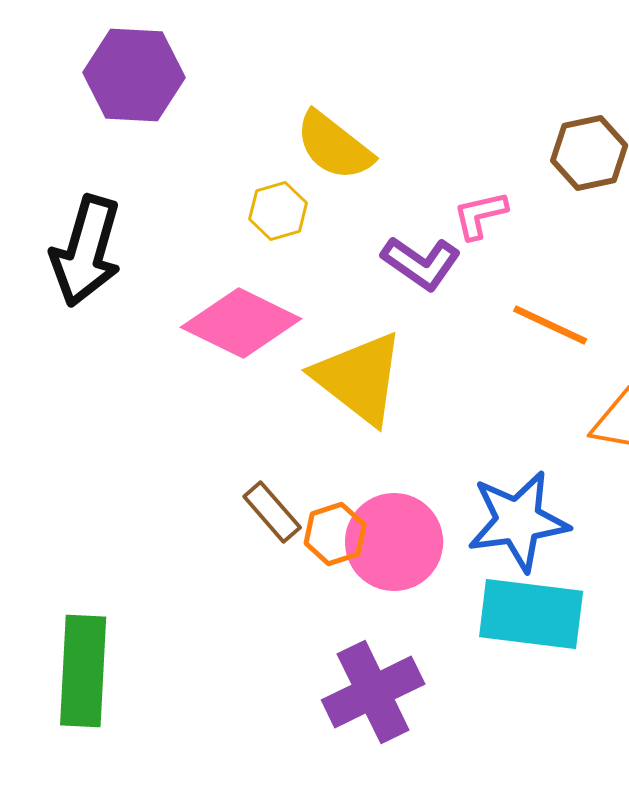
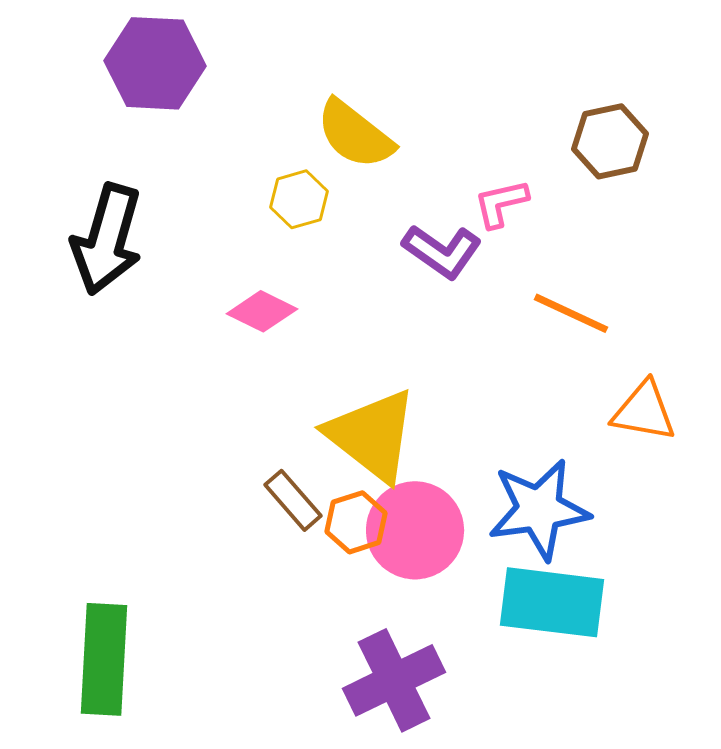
pink diamond: (241, 323) -> (262, 311), size x0.6
yellow triangle: (359, 378) -> (372, 435), moved

